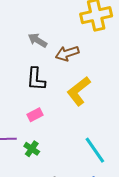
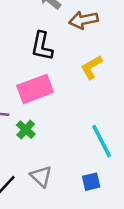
yellow L-shape: (79, 91) -> (91, 67), size x0.7
pink rectangle: (35, 115) -> (35, 89), size x1.8

